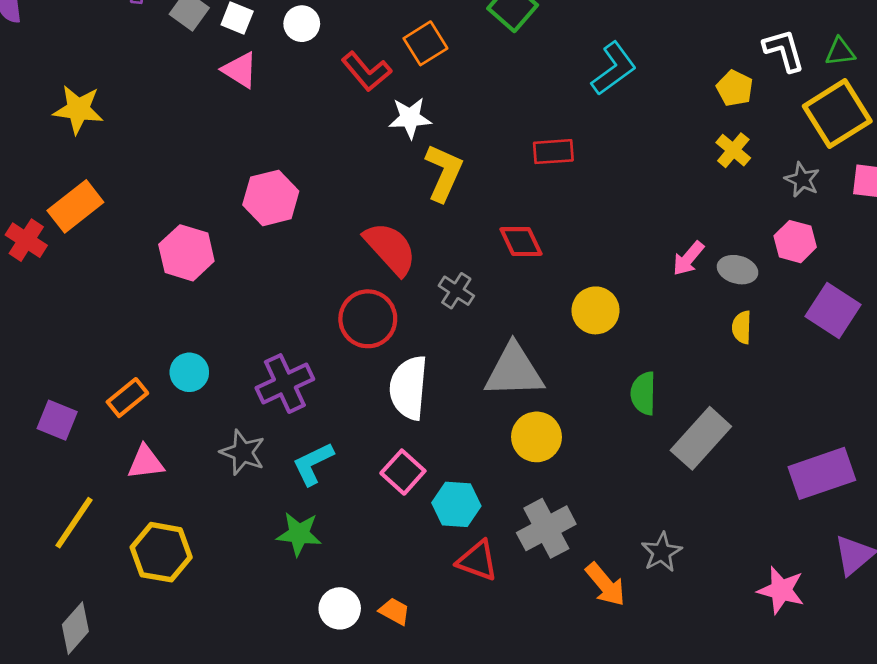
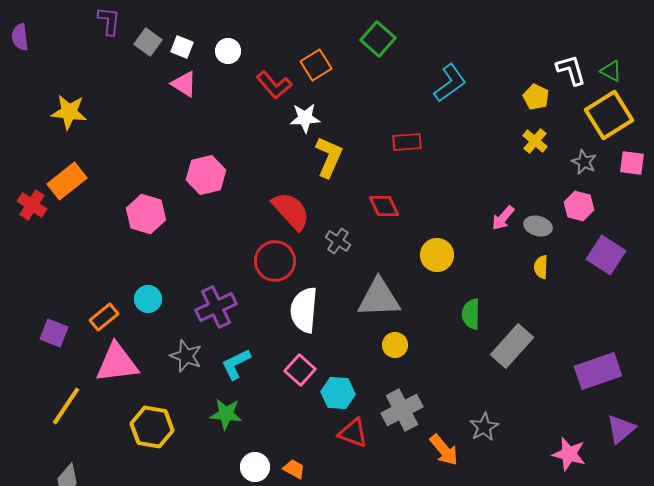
green triangle: (840, 52) -> (611, 71), turned 35
yellow circle: (536, 437) -> (395, 345), size x0.7
pink triangle: (146, 462) -> (117, 363), size x1.6
yellow hexagon: (161, 552) -> (152, 427), moved

